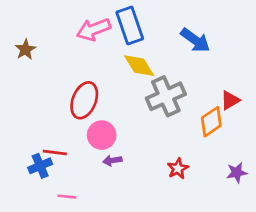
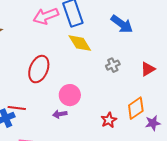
gray cross: (166, 96) -> (113, 65), moved, size x0.5
orange diamond: (211, 122) -> (136, 108), moved
pink circle: (102, 135) -> (70, 95), moved

